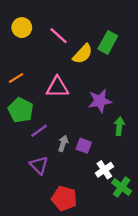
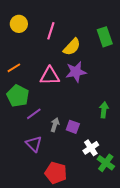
pink line: (59, 36) -> (51, 31), turned 66
green rectangle: (108, 42) -> (105, 37), moved, turned -48
purple star: (100, 101) -> (76, 72), moved

